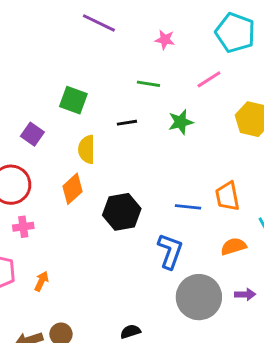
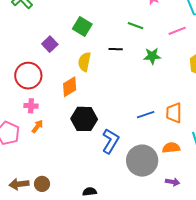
blue line: (188, 207) -> (146, 115), turned -36
black hexagon: (122, 212) -> (84, 119), moved
blue L-shape: (170, 251) -> (111, 141), moved
orange arrow: (42, 281) -> (37, 126), moved
gray circle: (199, 297) -> (142, 161), moved

